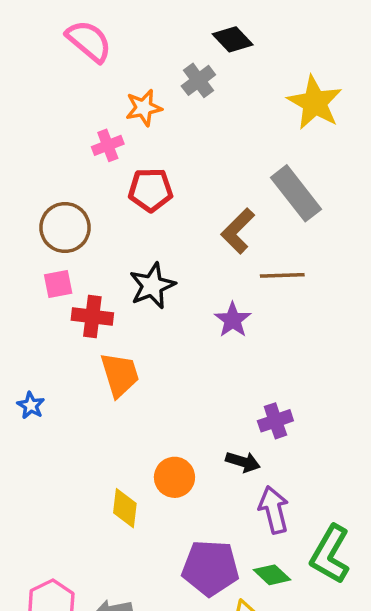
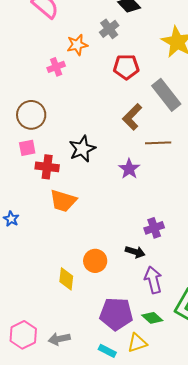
red pentagon: (151, 190) -> (126, 67), moved
orange trapezoid: (120, 375) -> (63, 201), turned 124

